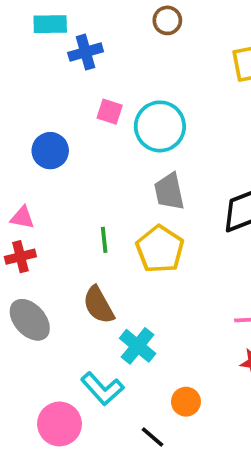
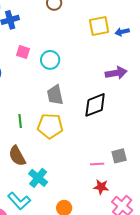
cyan circle: (160, 126) -> (50, 60), size x0.7
yellow pentagon: (160, 249) -> (50, 126), turned -30

